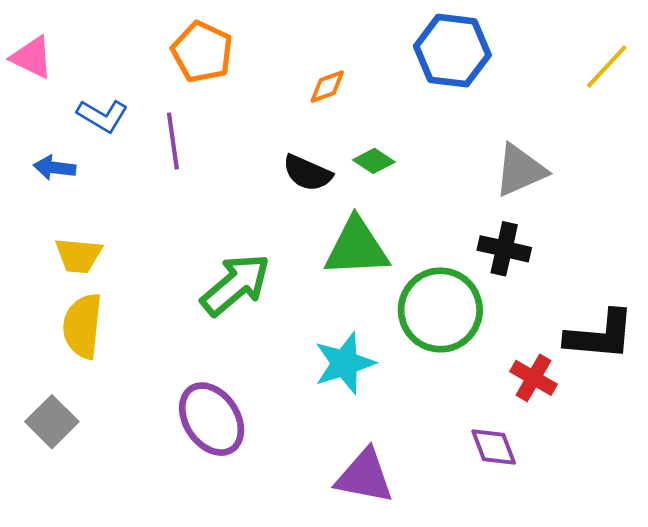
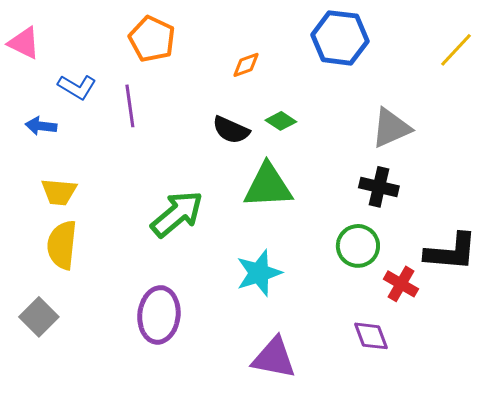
green circle: (440, 310) -> (358, 246), moved, size x0.7
purple ellipse: (212, 419) -> (159, 315), turned 40

